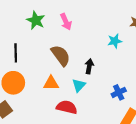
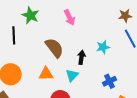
pink arrow: (66, 22) -> (70, 17), moved
cyan star: (115, 41) -> (103, 47), moved
black line: (16, 53) -> (14, 35), moved

